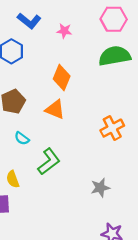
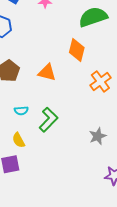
orange diamond: (62, 77) -> (77, 50), moved
cyan semicircle: (22, 138) -> (21, 111), moved, turned -32

